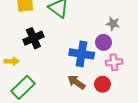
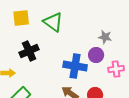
pink cross: (114, 62) -> (116, 69), moved

